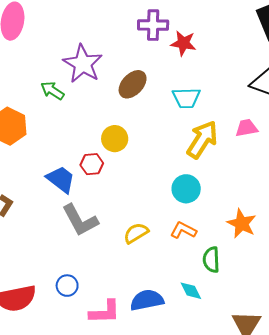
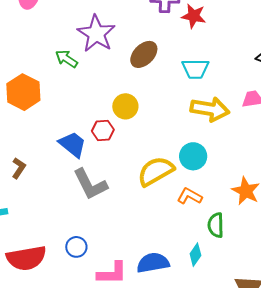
yellow arrow: (202, 139) -> (210, 109), turned 66
yellow semicircle: (136, 233) -> (156, 171), moved, size x1.5
cyan diamond: (191, 291) -> (195, 255), turned 60

